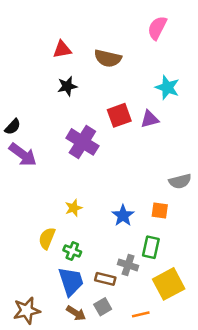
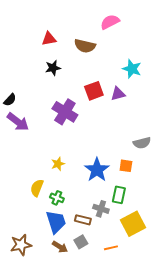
pink semicircle: (157, 28) -> (110, 22), moved, turned 36
blue star: (123, 216) -> (97, 170), size x1.4

